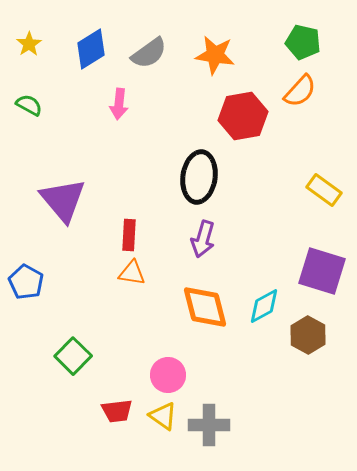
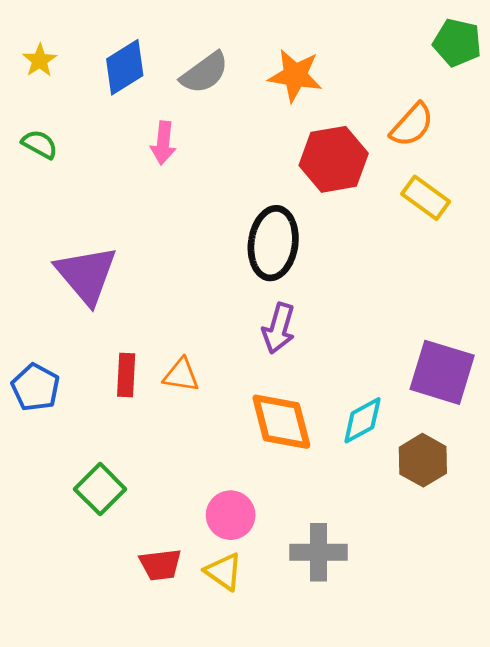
green pentagon: (303, 42) -> (457, 43), moved
yellow rectangle: (324, 190) -> (426, 198), moved
red rectangle: (129, 235) -> (126, 375), moved
gray cross: (209, 425) -> (318, 552), moved

